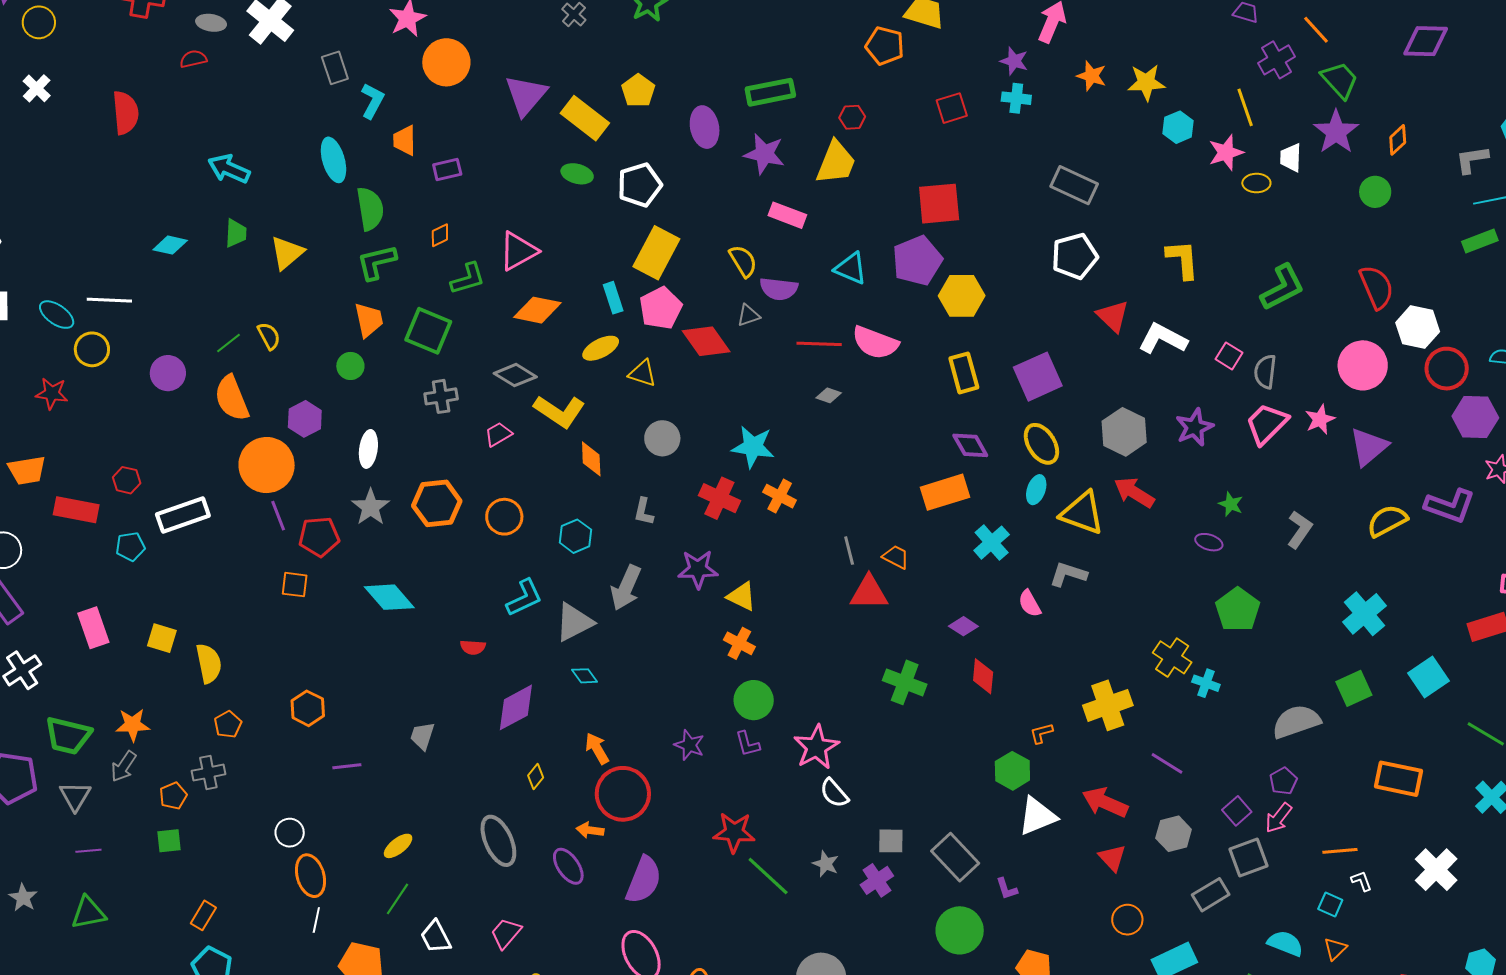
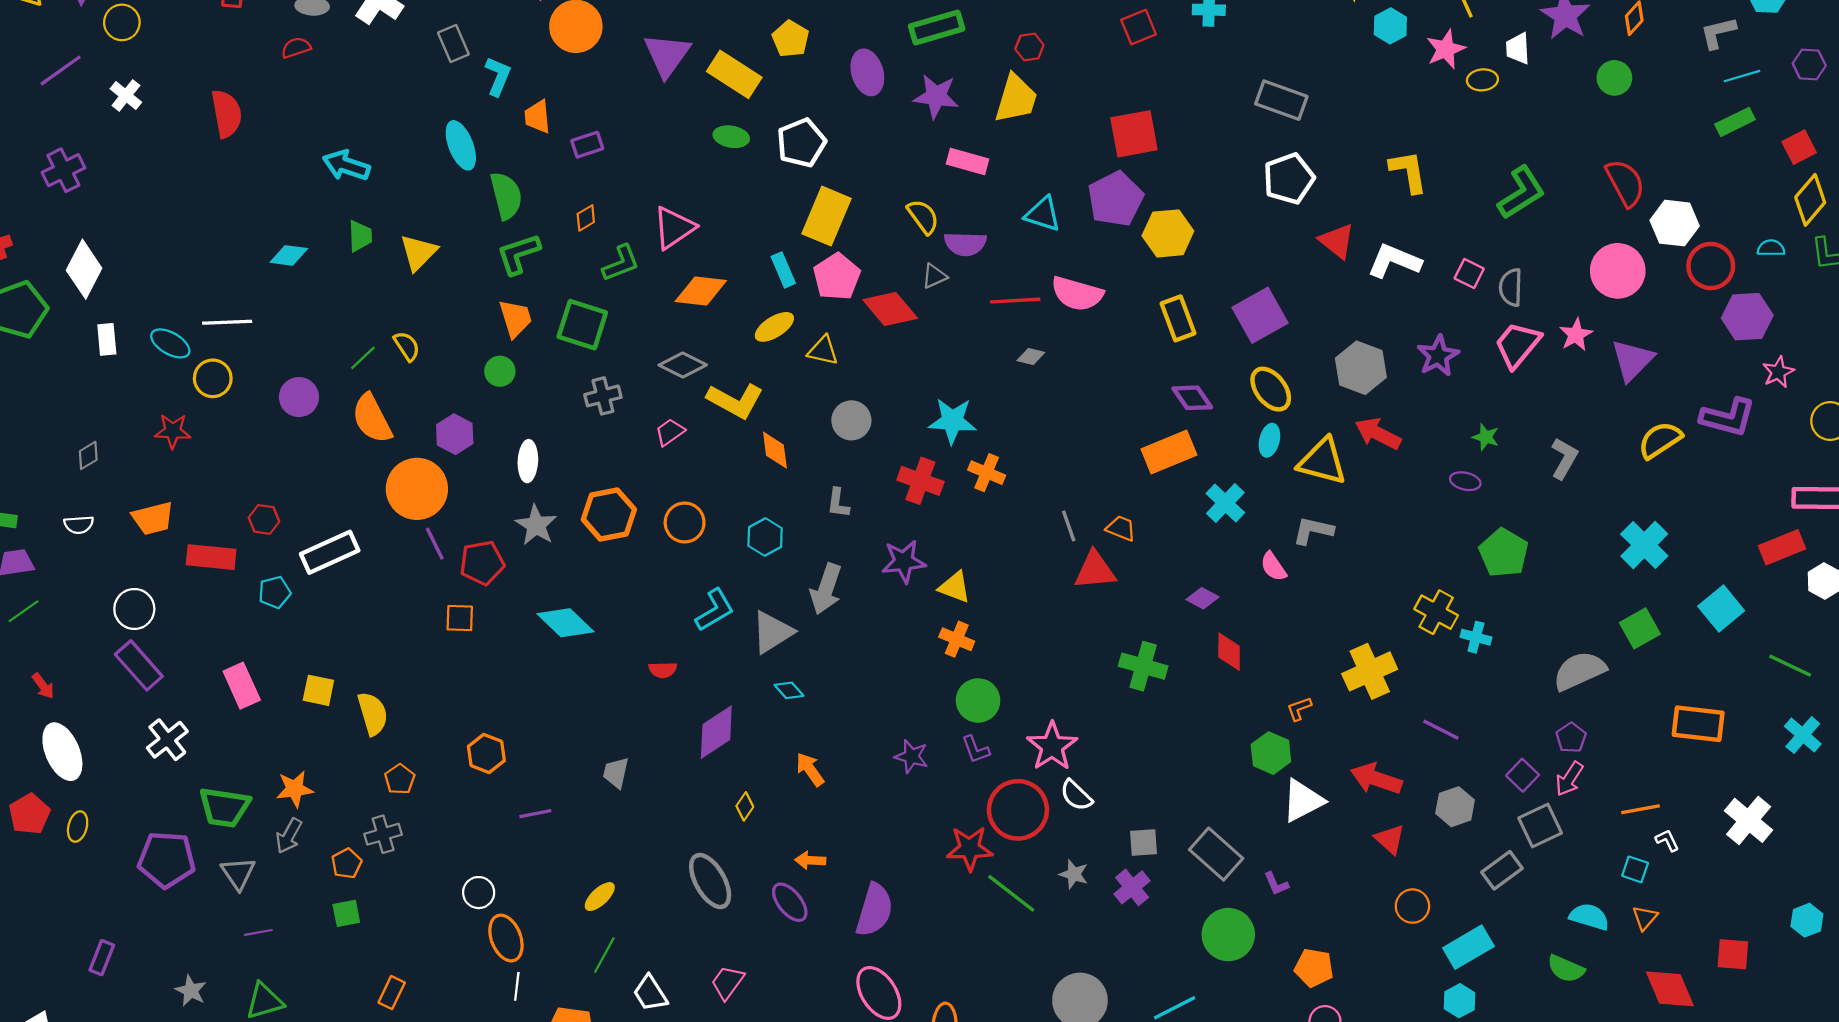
red circle: (623, 794) -> (1018, 810), moved

